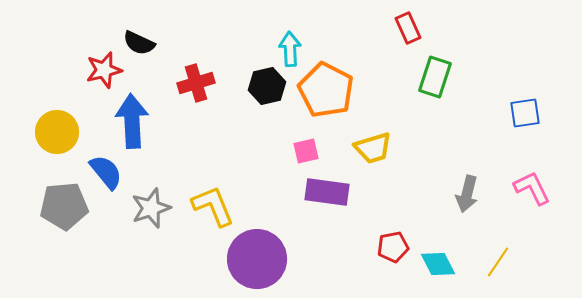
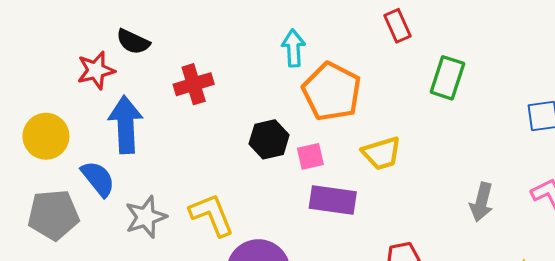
red rectangle: (408, 28) -> (398, 26), moved
black hexagon: (267, 86) -> (269, 139), moved

